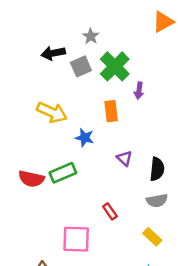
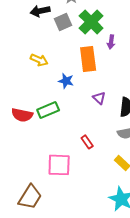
orange rectangle: (111, 111) -> (88, 59), size x1.4
yellow arrow: (52, 112) -> (39, 60), size x0.7

